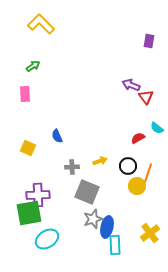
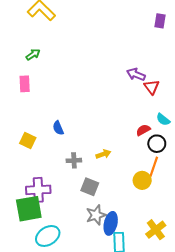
purple rectangle: (149, 41) -> (160, 21), moved
black circle: (128, 166) -> (157, 144), moved
gray square: (87, 192) -> (90, 187), size x0.7

